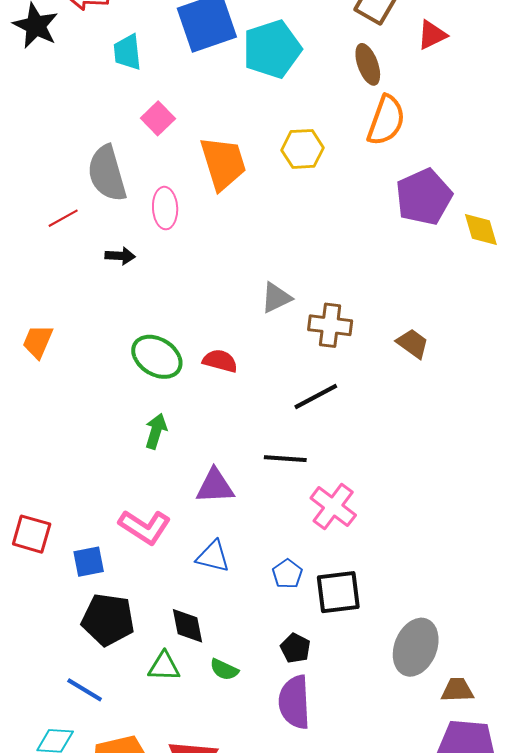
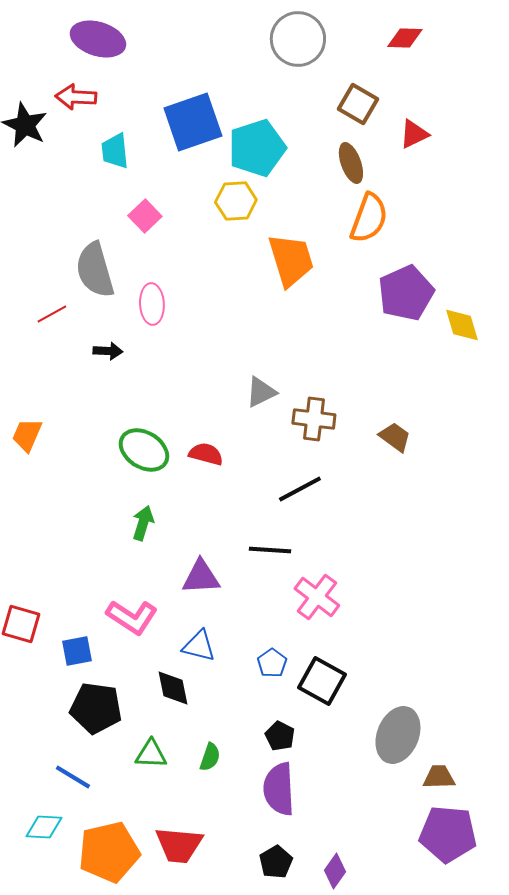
yellow hexagon: (303, 149) -> (236, 201), moved
orange trapezoid: (223, 163) -> (291, 260), moved
black square: (338, 592) -> (322, 681), turned 36
black diamond: (187, 626) -> (173, 688), moved
green semicircle: (224, 670) -> (210, 757), turned -96

